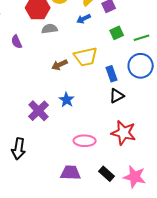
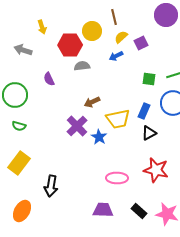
green square: (117, 33) -> (149, 79), moved, turned 32
yellow trapezoid: (86, 57) -> (118, 119), moved
blue rectangle: (112, 74) -> (144, 111), turned 42
purple cross: (39, 111) -> (77, 126), moved

